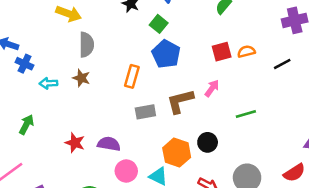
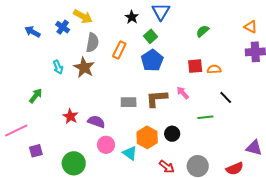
blue cross: (24, 64) -> (63, 27), moved
black line: (282, 64) -> (226, 97), moved, turned 64
orange rectangle: (132, 76) -> (119, 50), moved
brown star: (81, 78) -> (84, 67), size x1.5
cyan arrow: (48, 83) -> (58, 67), turned -120
pink arrow: (212, 88) -> (183, 93), turned -88

